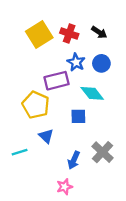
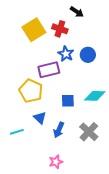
black arrow: (99, 32) -> (77, 12), moved
cyan diamond: (92, 93) -> (95, 96), moved, turned -50
blue arrow: (74, 160) -> (59, 130), moved

